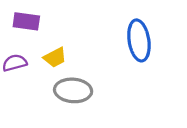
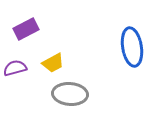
purple rectangle: (26, 21) -> (26, 29), turned -35

